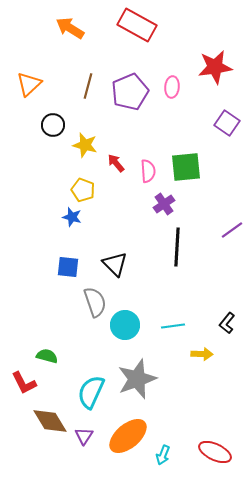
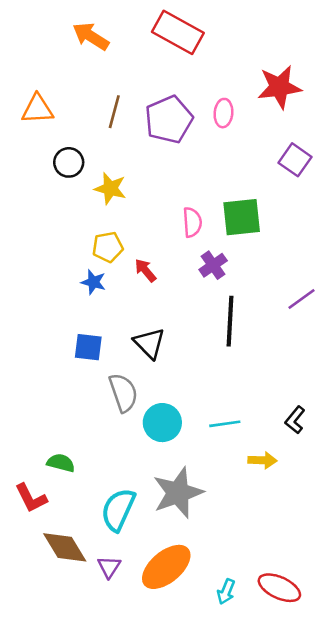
orange triangle: (29, 84) -> (38, 109), turned 40
red arrow: (116, 163) -> (145, 270), moved
yellow pentagon: (83, 190) -> (108, 247), turned -30
cyan arrow: (163, 455) -> (226, 592), moved

